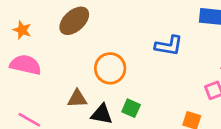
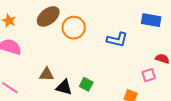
orange circle: (110, 68) -> (74, 28), moved

